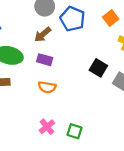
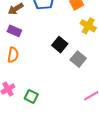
orange semicircle: (47, 87) -> (13, 55), turned -98

